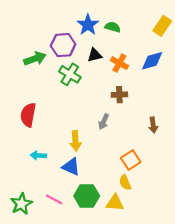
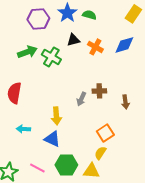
purple hexagon: (63, 45) -> (38, 19), moved
green arrow: (35, 59) -> (27, 52), moved
brown cross: (119, 95) -> (99, 91), moved
yellow semicircle: (125, 182) -> (100, 153), turned 56

